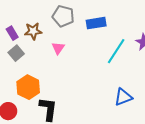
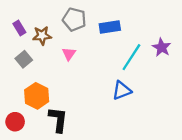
purple rectangle: (12, 33) -> (19, 28), moved
blue triangle: (123, 97) -> (122, 90), moved

